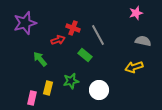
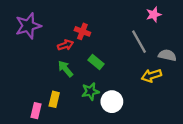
gray line: (98, 35) -> (139, 42), moved
gray semicircle: (143, 41) -> (167, 55), moved
green arrow: (40, 59) -> (65, 69), moved
green star: (71, 81) -> (90, 91), moved

